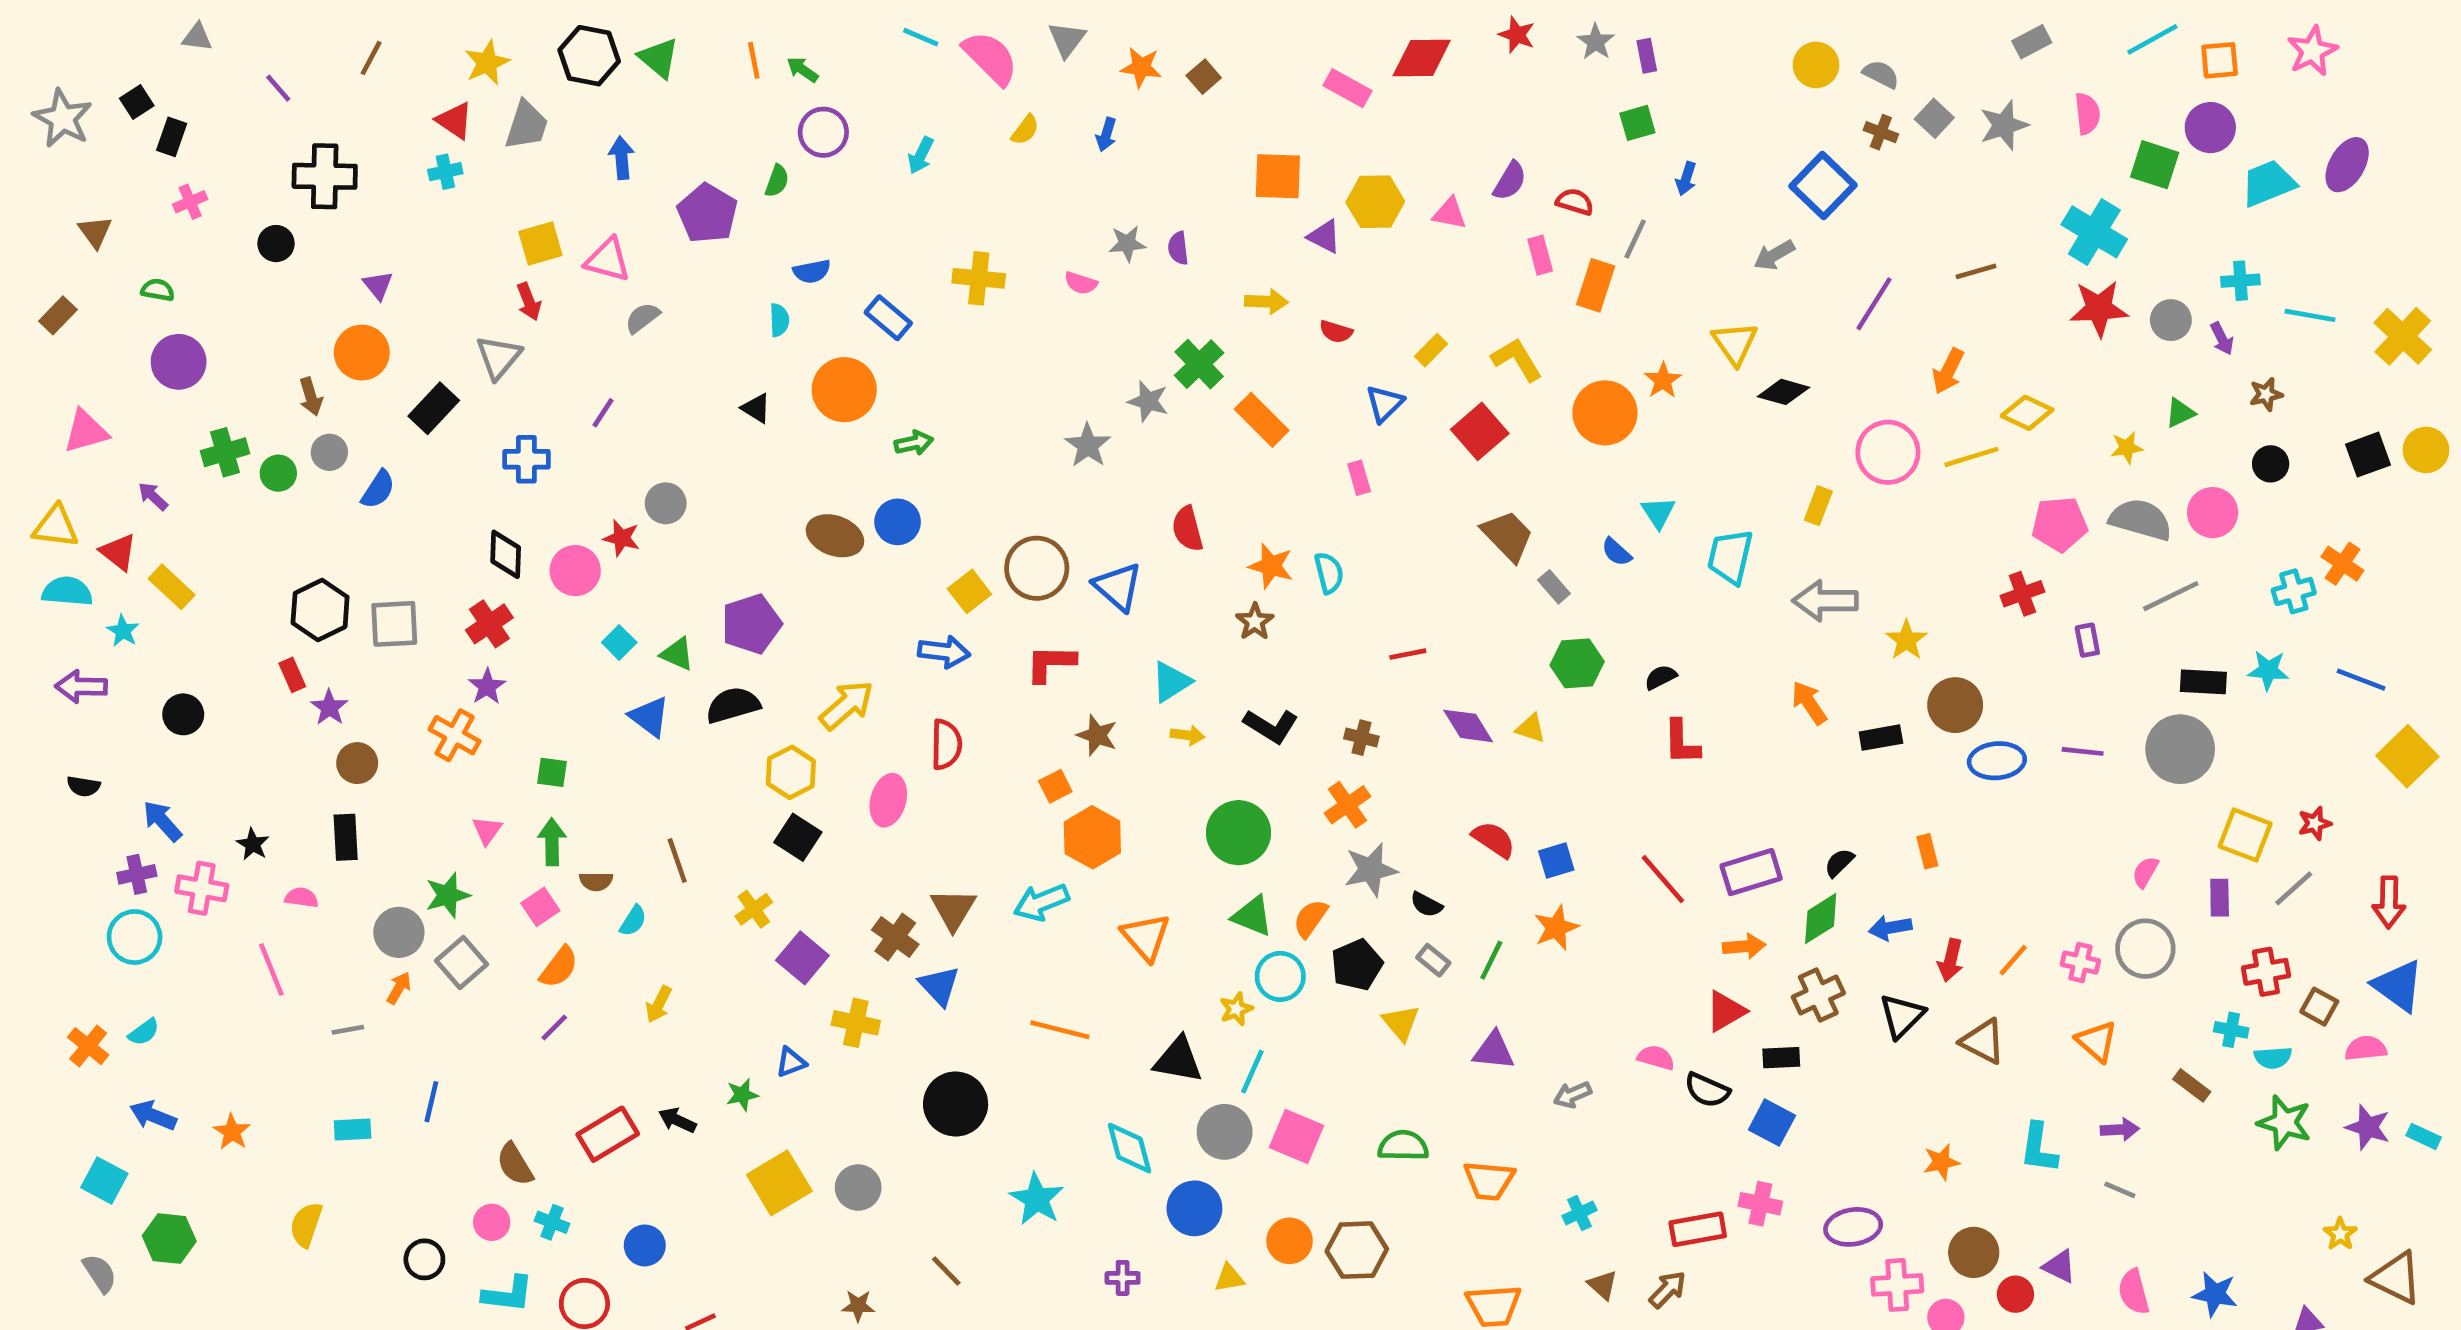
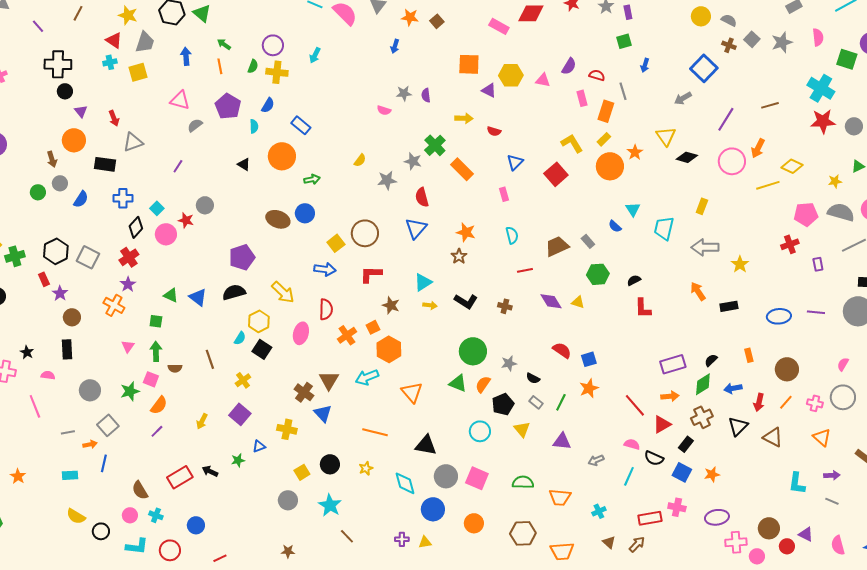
orange line: (754, 60) -> (220, 66), moved
yellow star: (487, 63) -> (128, 15), turned -30
green arrow: (802, 70) -> (224, 44), moved
yellow semicircle: (1025, 130) -> (360, 160), moved
purple pentagon: (707, 213) -> (228, 106), moved
gray line: (1635, 239) -> (623, 91), turned -42
black circle: (276, 244) -> (65, 91), moved
yellow square: (540, 244) -> (138, 72), moved
blue semicircle: (812, 271) -> (268, 105), turned -49
yellow cross: (979, 278) -> (277, 72), moved
red arrow: (529, 302) -> (114, 118), moved
yellow rectangle: (1431, 350) -> (604, 139), moved
gray triangle: (499, 357) -> (133, 142), turned 30
black rectangle: (434, 408) -> (105, 164), turned 55
gray star: (1088, 445) -> (387, 180), turned 30
green cross: (225, 452) -> (15, 256), moved
pink circle: (1888, 452) -> (732, 161), moved
blue cross: (526, 459) -> (123, 198), moved
red semicircle: (1187, 529) -> (422, 197), moved
brown trapezoid: (1508, 536) -> (557, 246), moved, turned -70
black diamond: (506, 554) -> (136, 227), turned 40
cyan semicircle: (1329, 573) -> (512, 235), moved
blue triangle: (1118, 587) -> (416, 228), moved, turned 30
gray square: (394, 624) -> (88, 257), turned 30
cyan square: (619, 642) -> (157, 208), moved
green triangle: (677, 654) -> (171, 295), moved
yellow arrow: (847, 705) -> (283, 292), turned 85
brown circle: (1955, 705) -> (787, 369), moved
orange cross: (1348, 805) -> (347, 335), moved
green circle: (1239, 833) -> (473, 351), moved
gray star: (1371, 870) -> (509, 363), size x0.7
red line: (1663, 879) -> (635, 405), moved
green star: (448, 895) -> (130, 391), moved
pink square: (540, 907) -> (151, 379), turned -35
cyan semicircle: (633, 921) -> (240, 338), moved
purple square: (802, 958) -> (240, 414), moved
gray square: (462, 963) -> (108, 425), moved
cyan circle: (1280, 976) -> (480, 431), moved
orange arrow: (399, 988) -> (90, 444), moved, turned 48
yellow star: (1236, 1009) -> (366, 468), moved
black rectangle: (1781, 1058) -> (686, 444), turned -49
cyan line: (1252, 1072) -> (629, 476), moved
black circle: (956, 1104) -> (330, 464), size x0.7
orange star: (1941, 1162) -> (712, 474), moved
yellow square: (779, 1183) -> (302, 472), moved, size x0.6
cyan star: (1037, 1199) -> (330, 505), moved
yellow semicircle: (306, 1225) -> (76, 516), moved, turned -78
brown hexagon: (1357, 1250) -> (523, 533), moved
brown line: (946, 1271) -> (347, 536), moved
yellow triangle: (1229, 1278) -> (425, 542), moved

